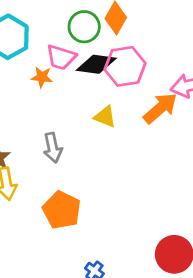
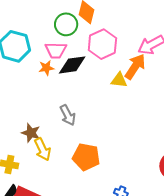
black diamond: (96, 64) -> (72, 65), moved
yellow triangle: (105, 117) -> (119, 80), moved

